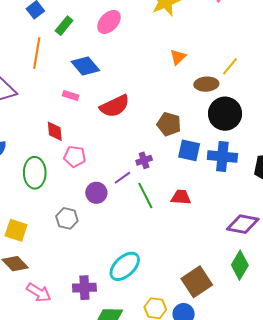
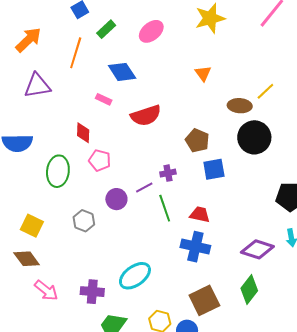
orange triangle: (178, 57) -> (203, 73), moved, turned -30
blue square: (189, 150) -> (214, 169), turned -30
blue cross: (222, 157) -> (195, 247), moved

